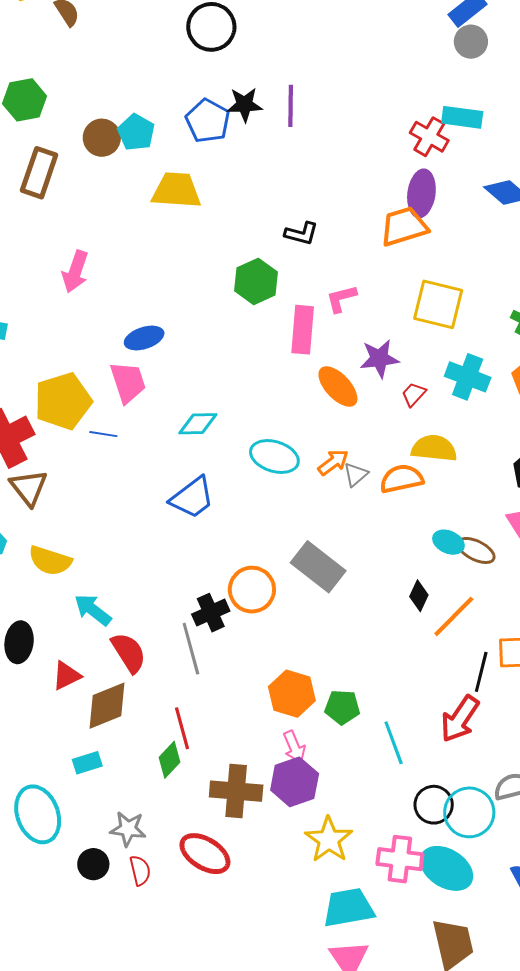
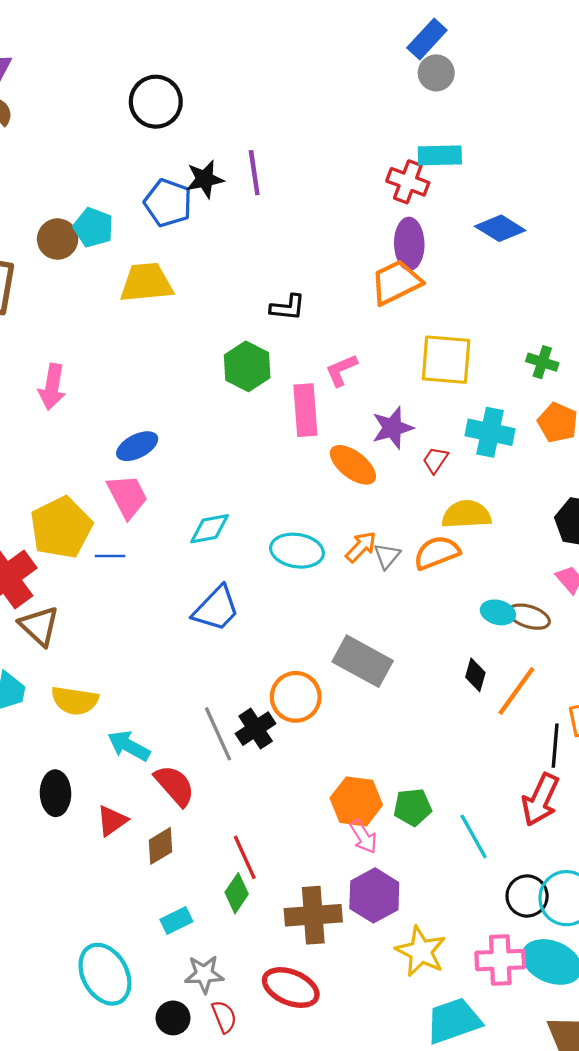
gray line: (191, 649) -> (218, 734), moved
brown diamond: (107, 706) -> (161, 846), size x0.7
pink arrow: (294, 747) -> (363, 837), moved
cyan rectangle: (87, 763) -> (176, 921), moved

